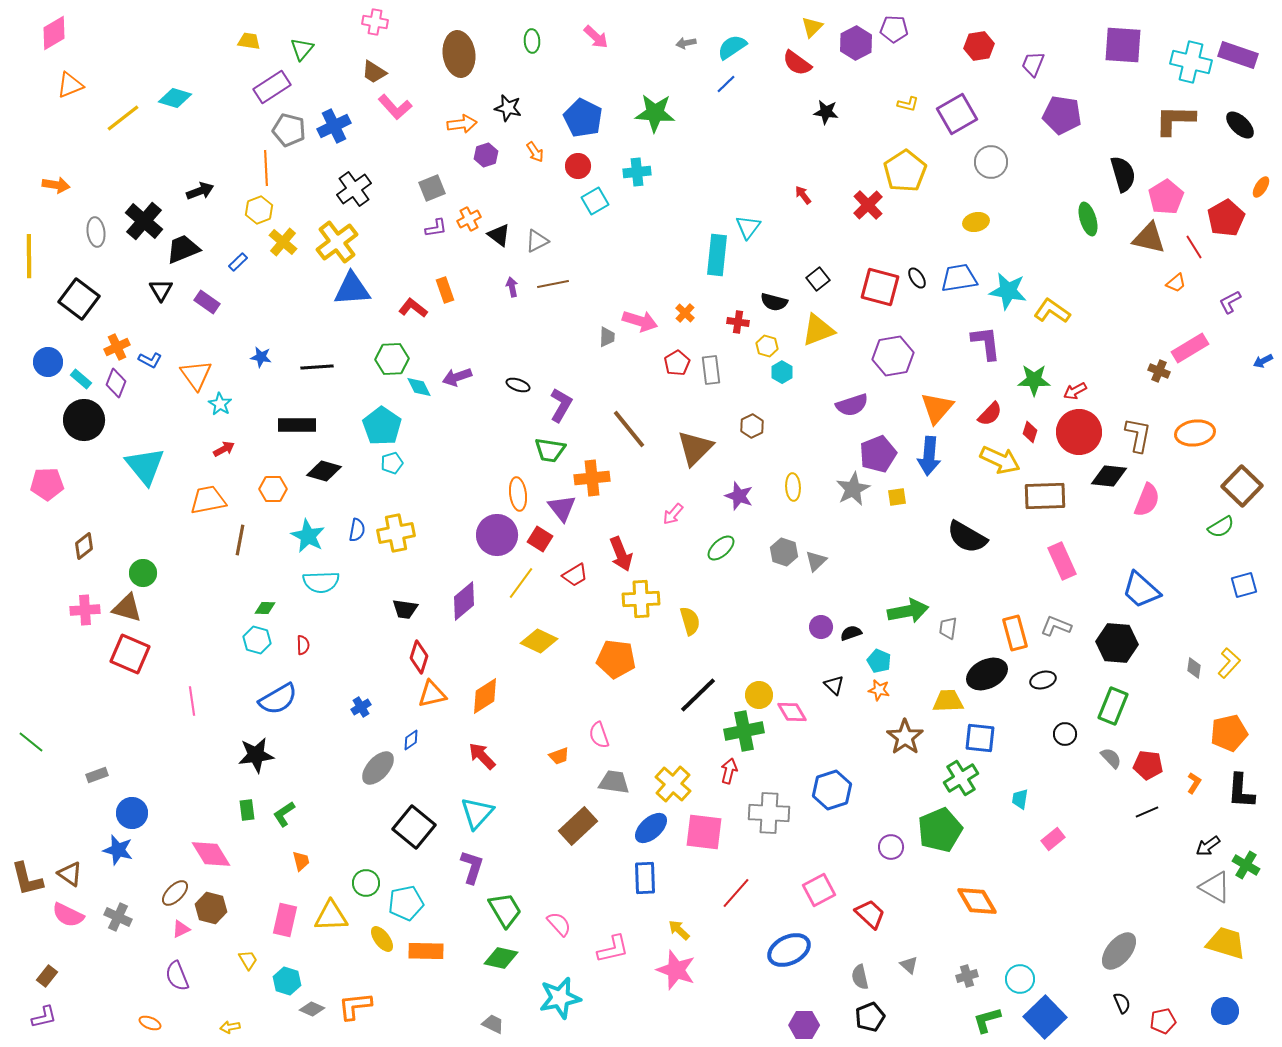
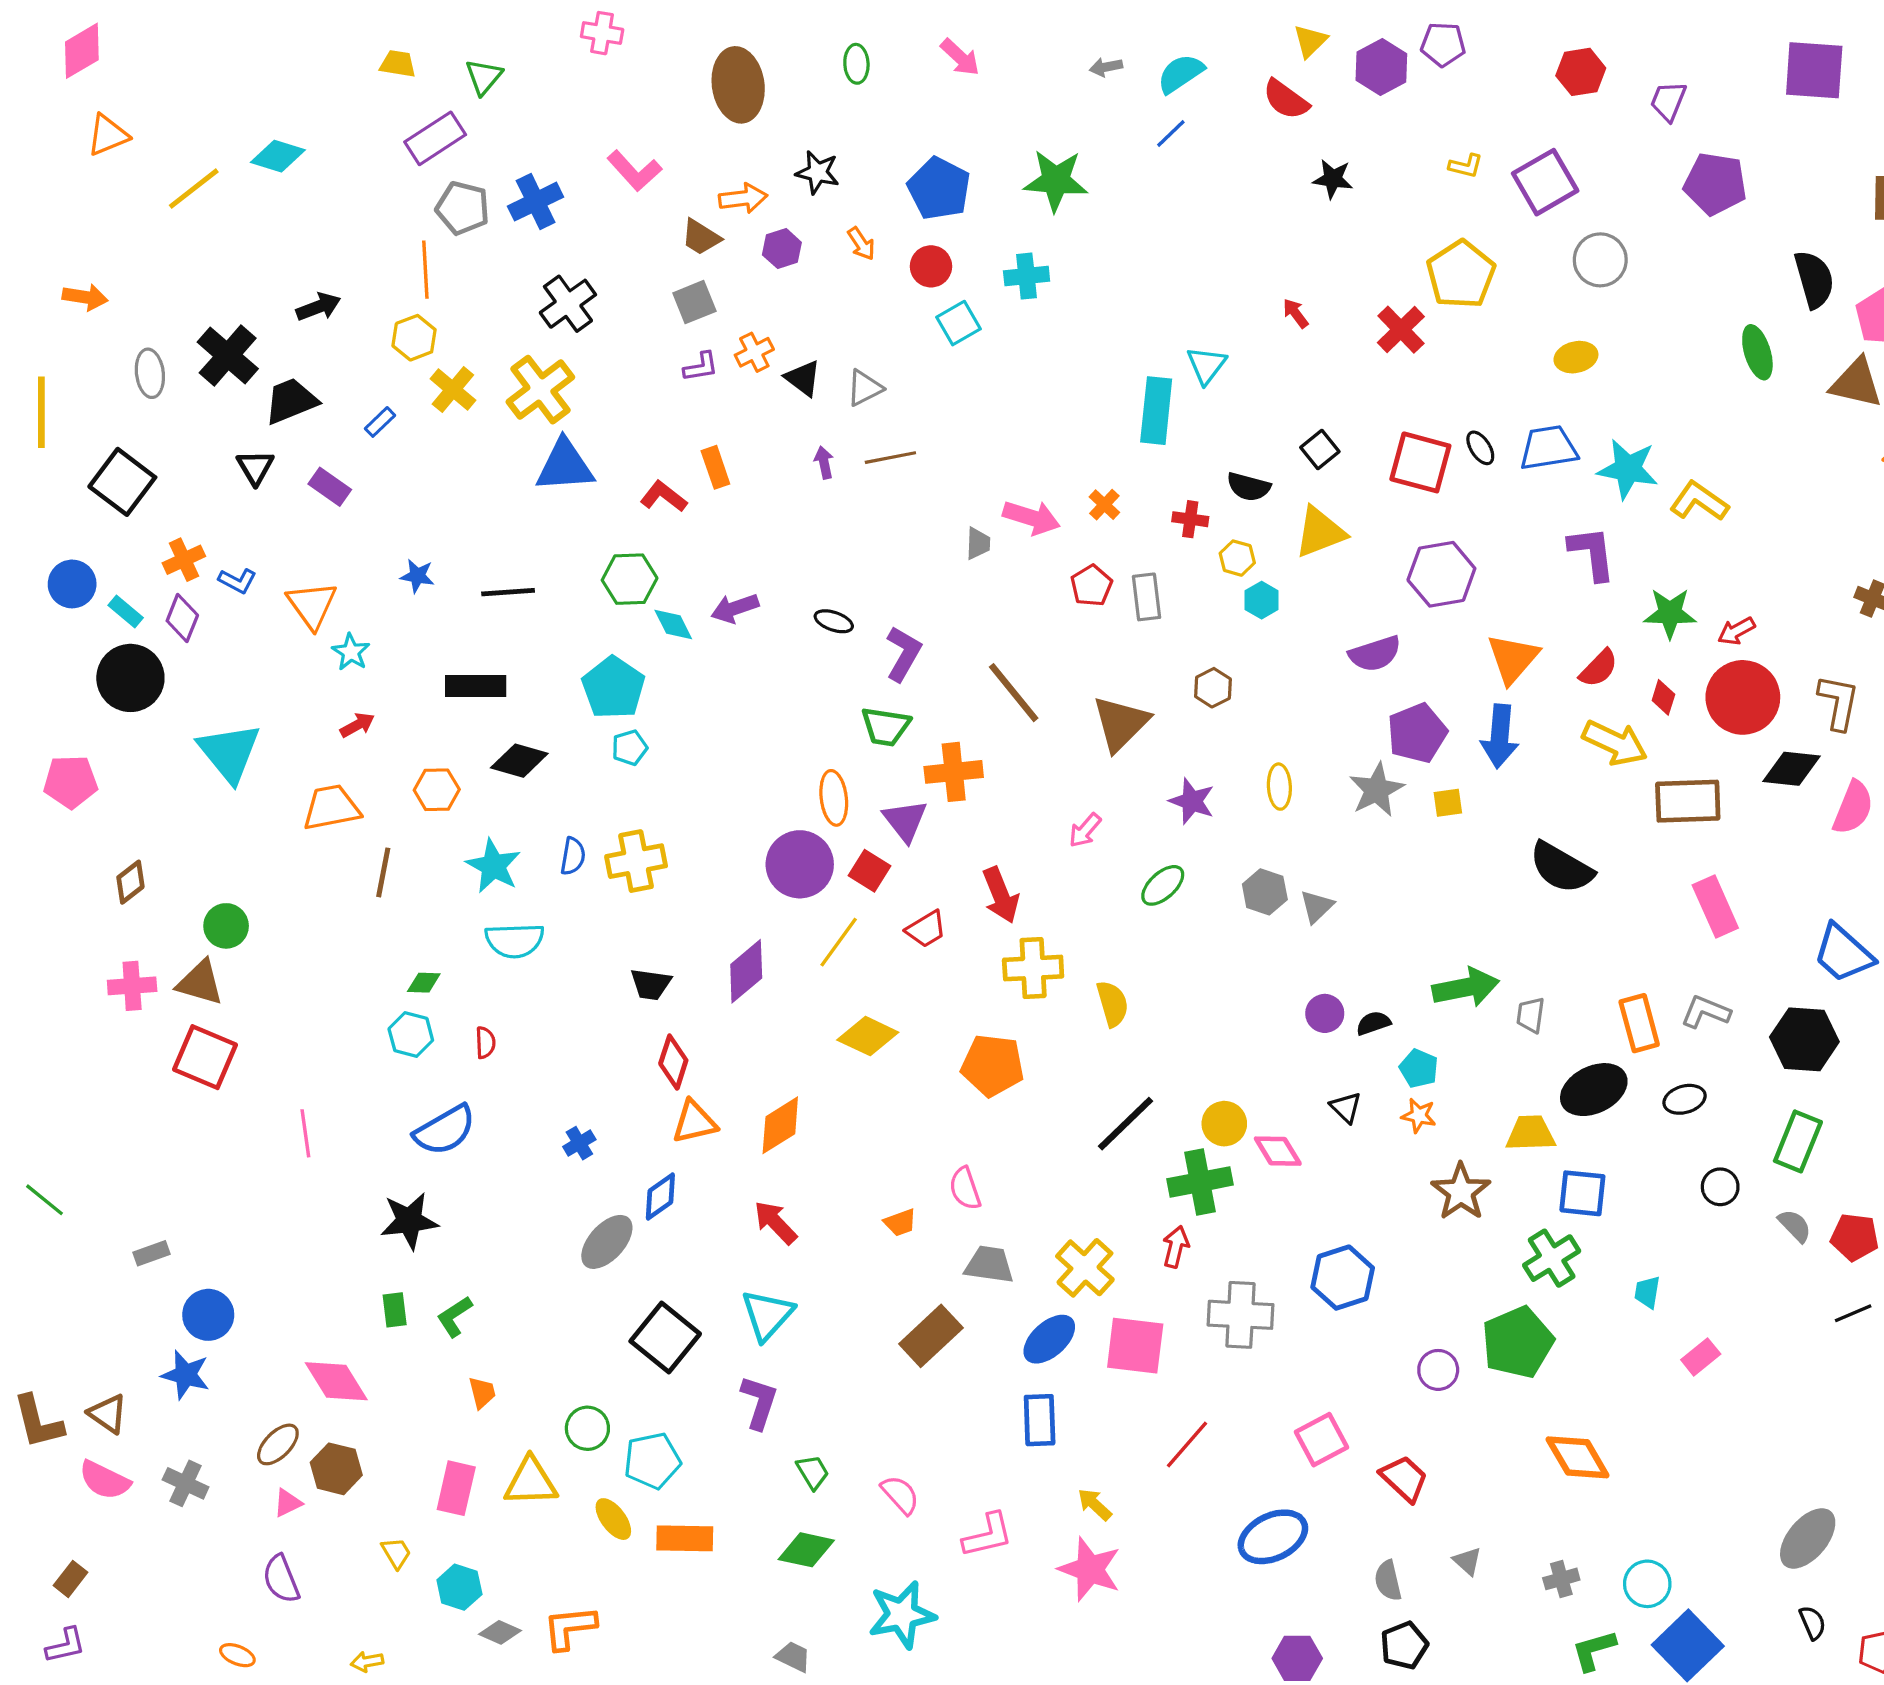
brown trapezoid: (374, 72) -> (701, 237), moved
blue diamond: (411, 740) -> (660, 1197), size x1.4
green trapezoid: (505, 910) -> (813, 1472), size x0.6

